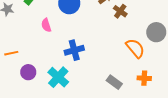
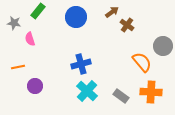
pink semicircle: (46, 25) -> (30, 39), moved
cyan cross: (58, 77) -> (87, 91), moved
orange cross: (144, 78) -> (151, 92), size x1.5

